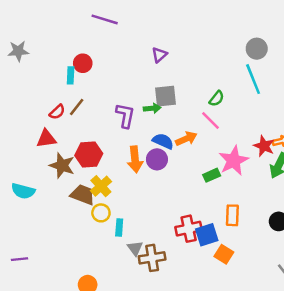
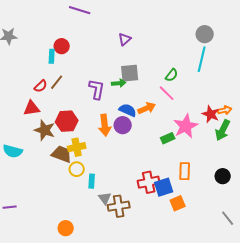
cyan line: (253, 79) -> (202, 59), turned 35
yellow cross: (101, 186) -> (77, 147), turned 30
orange square: (224, 254) -> (178, 203), turned 35

